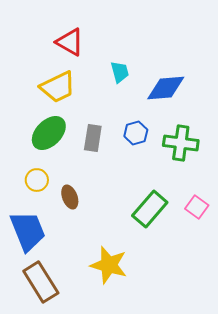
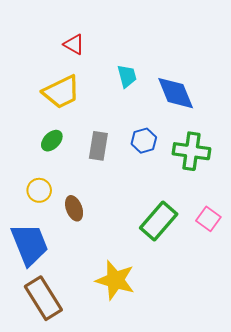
red triangle: (70, 42) -> (74, 44), size x0.7
blue diamond: (166, 88) -> (176, 93), turned 72
green ellipse: (49, 133) -> (52, 141), size x0.6

